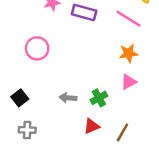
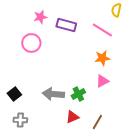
pink circle: (37, 48) -> (31, 43), moved
gray arrow: (68, 98) -> (53, 94), size x1.5

